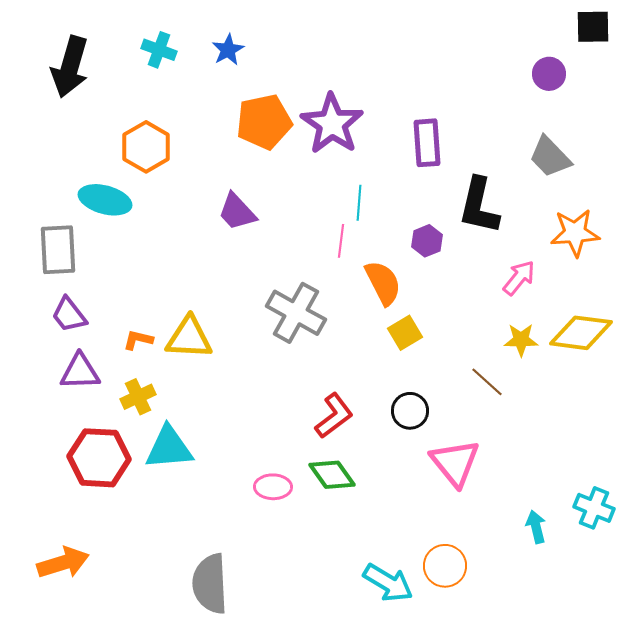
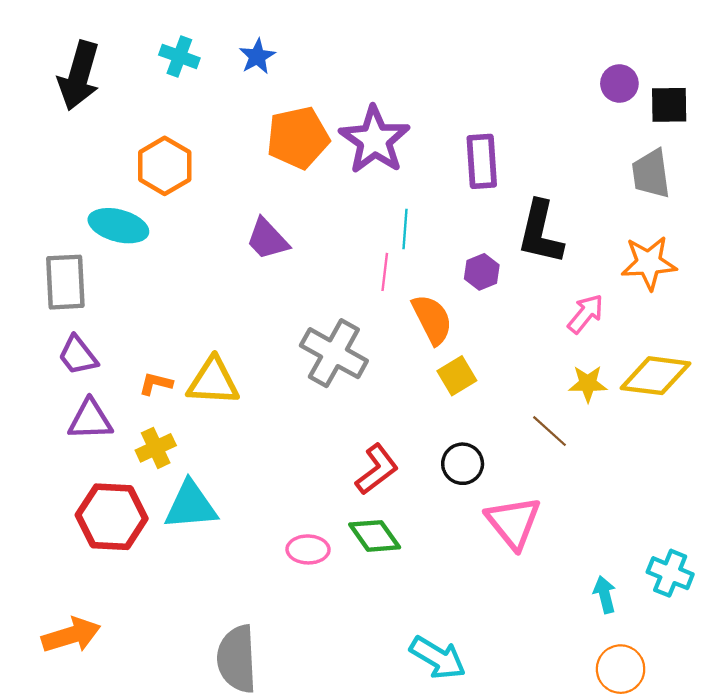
black square: (593, 27) -> (669, 105), moved
gray trapezoid: (550, 157) -> (651, 174), moved, turned 36
orange circle: (445, 566) -> (621, 669), moved

